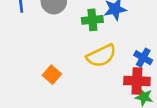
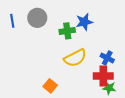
orange square: (52, 75) -> (50, 86), moved

